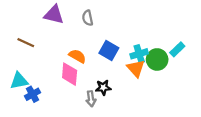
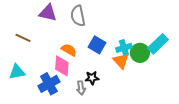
gray semicircle: (88, 18) -> (78, 16), size x1.5
cyan rectangle: (177, 49) -> (158, 44), size x1.5
blue cross: (33, 94) -> (49, 84), moved, size x1.5

